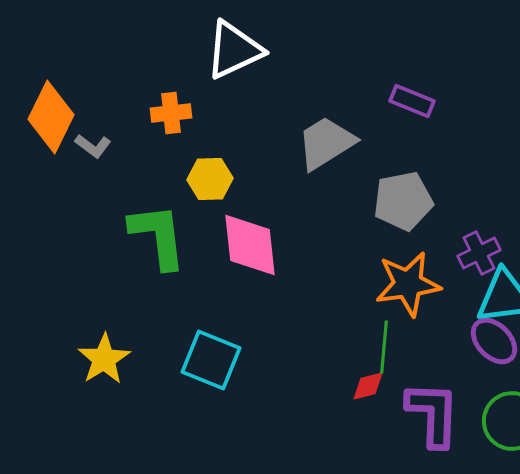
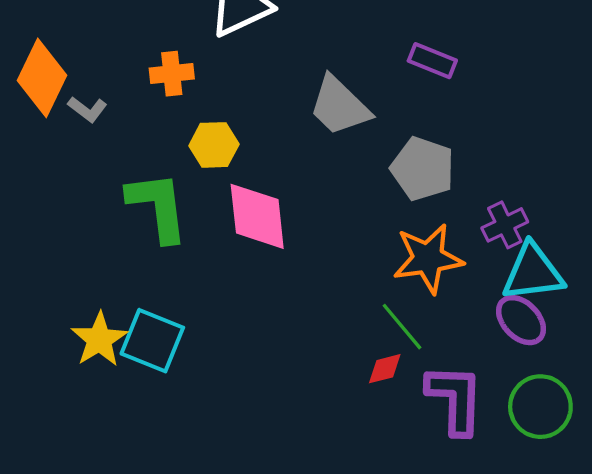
gray trapezoid: (326, 143) -> (339, 106), turned -104
gray pentagon: (403, 201) -> (423, 169), turned 30
green line: (384, 347) -> (402, 327), turned -45
cyan square: (211, 360) -> (152, 341), moved

